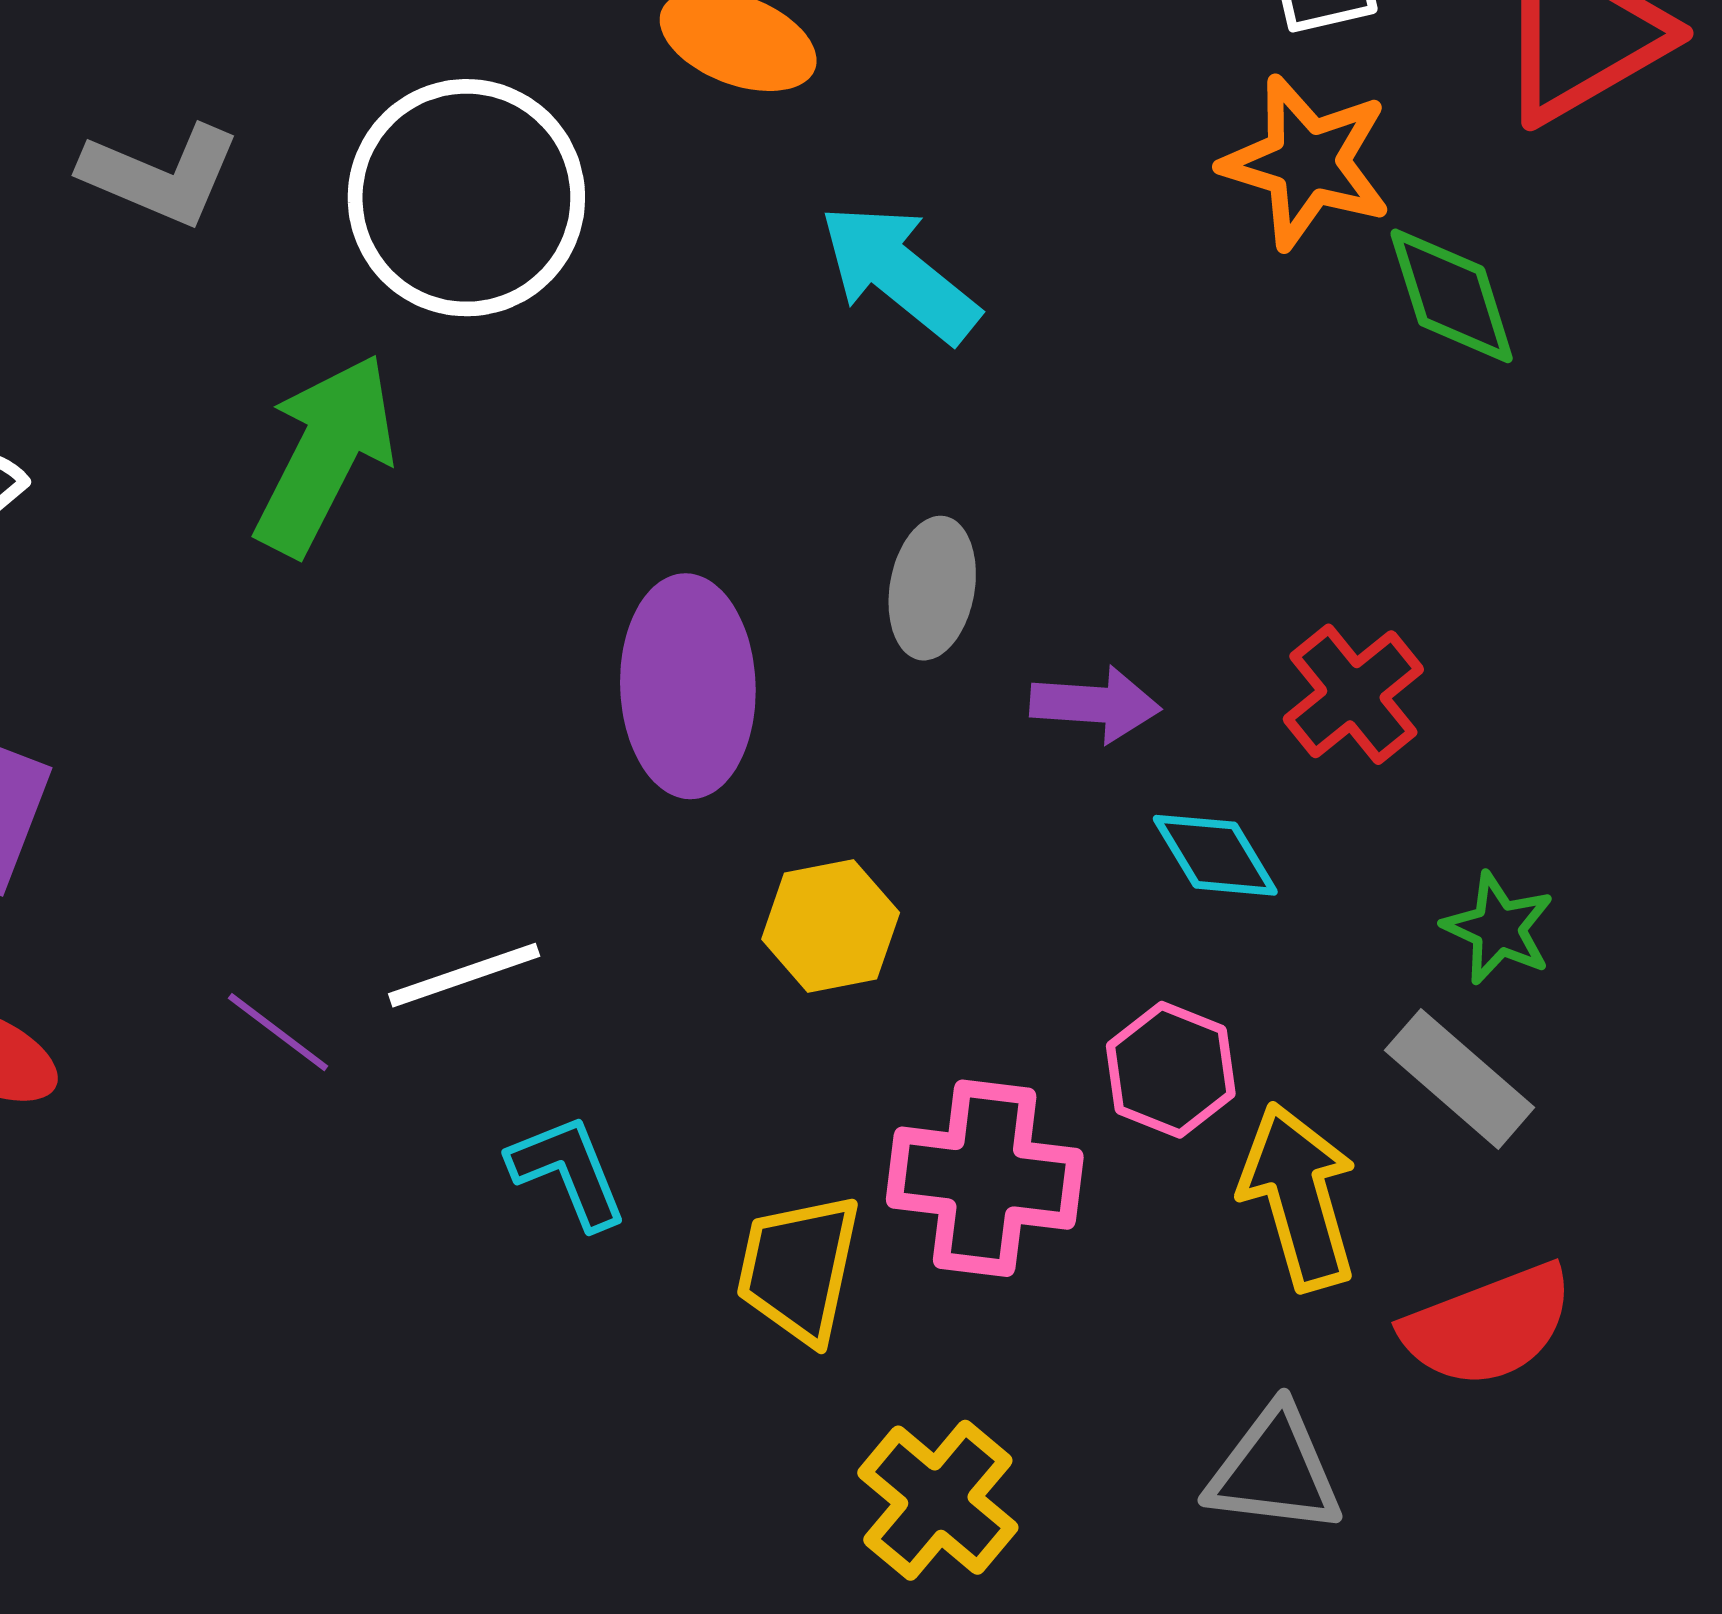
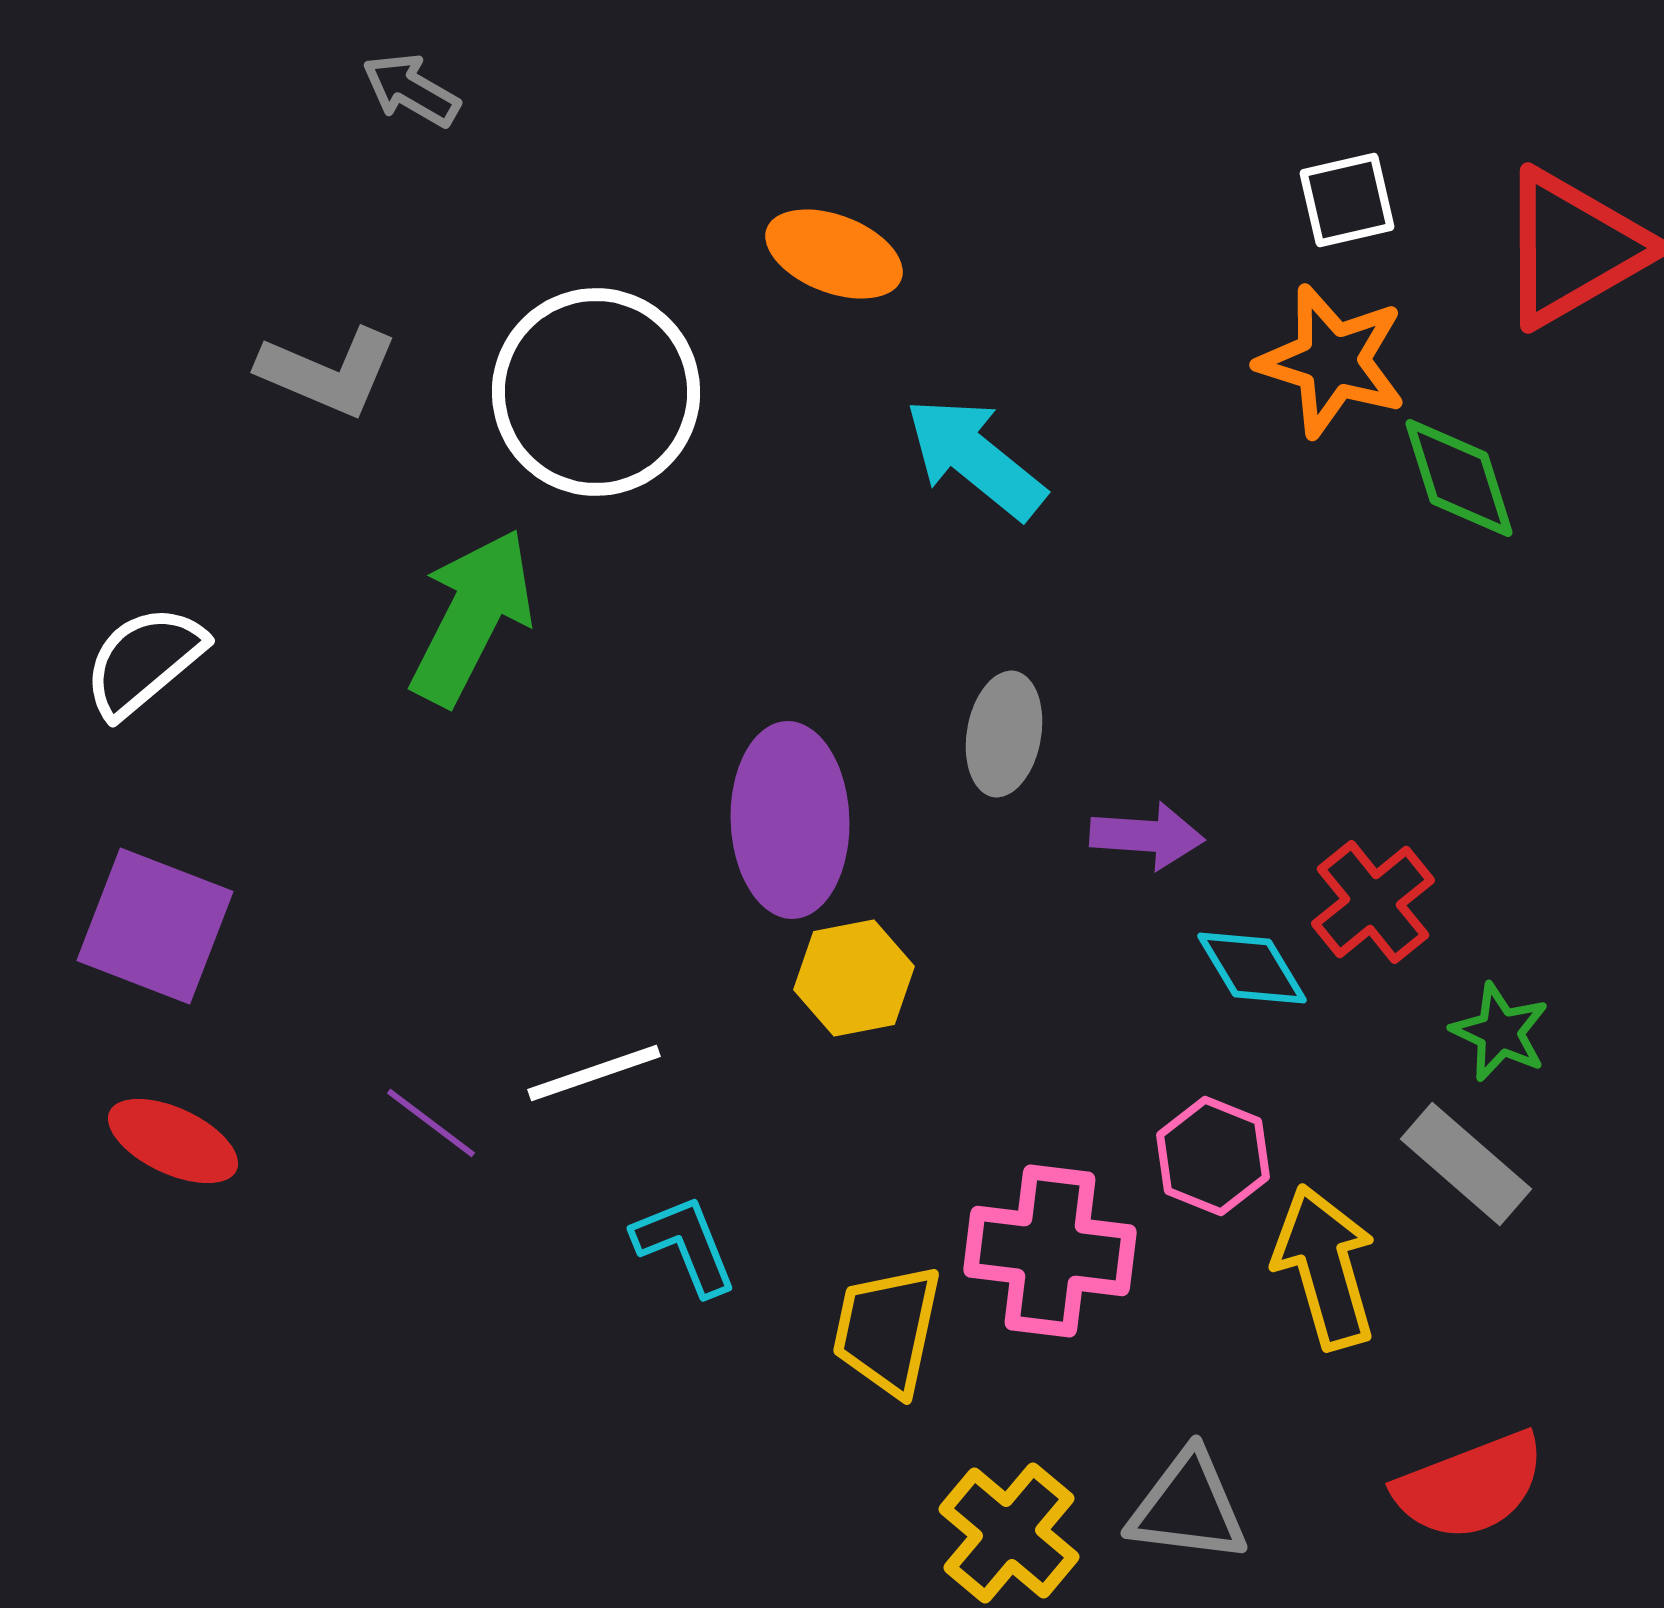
red cross: (1353, 694) -> (1373, 902), moved
yellow hexagon: (831, 926) -> (854, 978), moved
red semicircle: (1488, 1325) -> (1470, 1486), moved
gray triangle: (1275, 1470) -> (1188, 1507), moved

